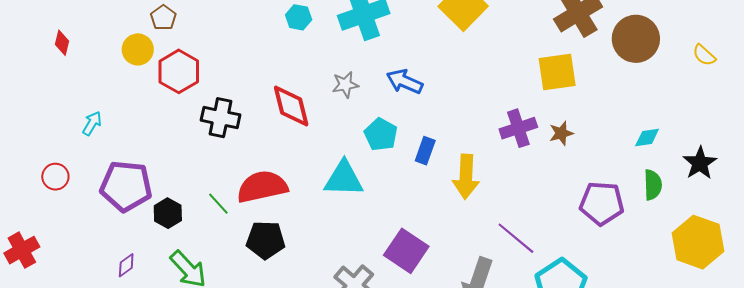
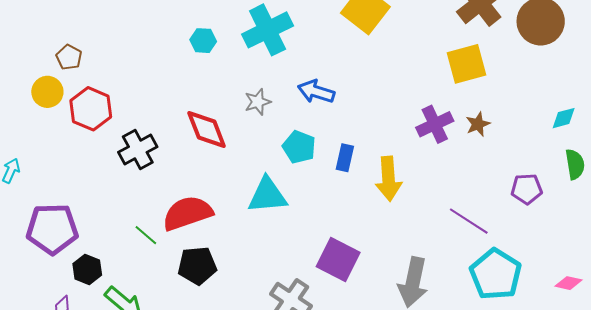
black cross: (221, 118) -> (138, 150), turned -33
purple pentagon: (602, 203) -> (527, 189), size x0.7
black hexagon: (168, 213) -> (87, 269), moved
purple line: (516, 238) -> (469, 221), moved

